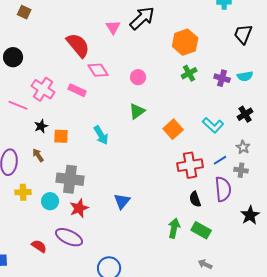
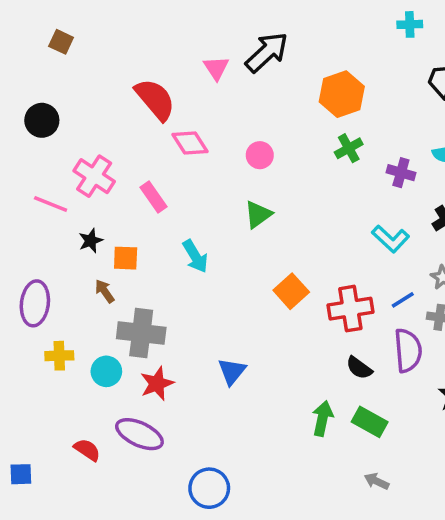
purple cross: (222, 78) -> (401, 173), moved
pink rectangle: (77, 90) -> (153, 197), moved, turned 30
orange square: (173, 129) -> (291, 291), moved
brown arrow: (38, 155) -> (105, 291), moved
black semicircle: (195, 199) -> (359, 368), turned -35

